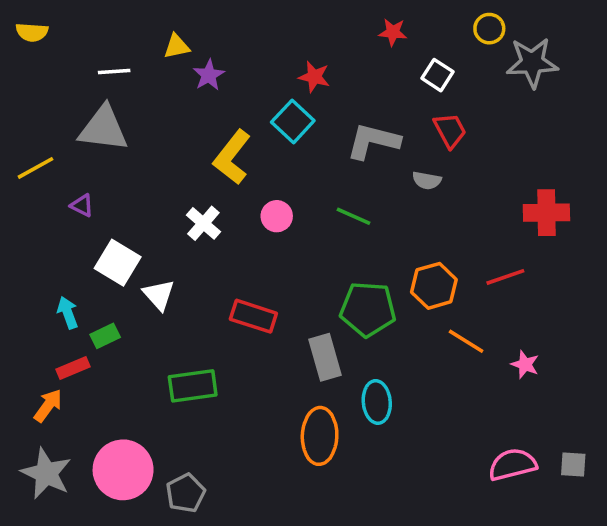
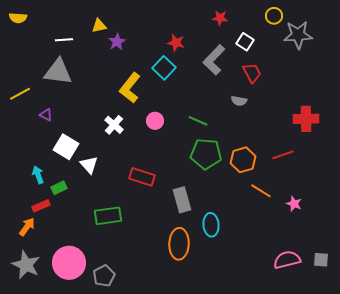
gray L-shape: (373, 141) -> (214, 60), moved, turned -60
green pentagon: (368, 309) -> (206, 154), moved

